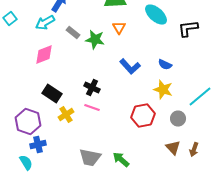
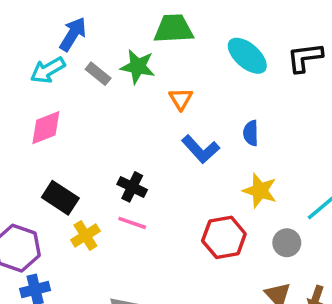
orange triangle: (119, 28) -> (181, 99), moved
black L-shape: (188, 29) -> (305, 58), moved
gray rectangle: (73, 33) -> (98, 74), moved
green star: (95, 40) -> (138, 67), moved
blue semicircle: (165, 65) -> (251, 133), moved, turned 64

